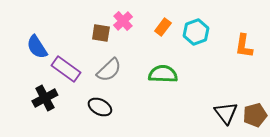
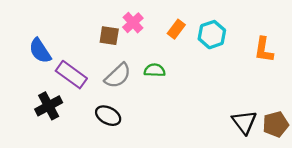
green semicircle: (163, 74) -> (155, 70), moved, size x0.7

